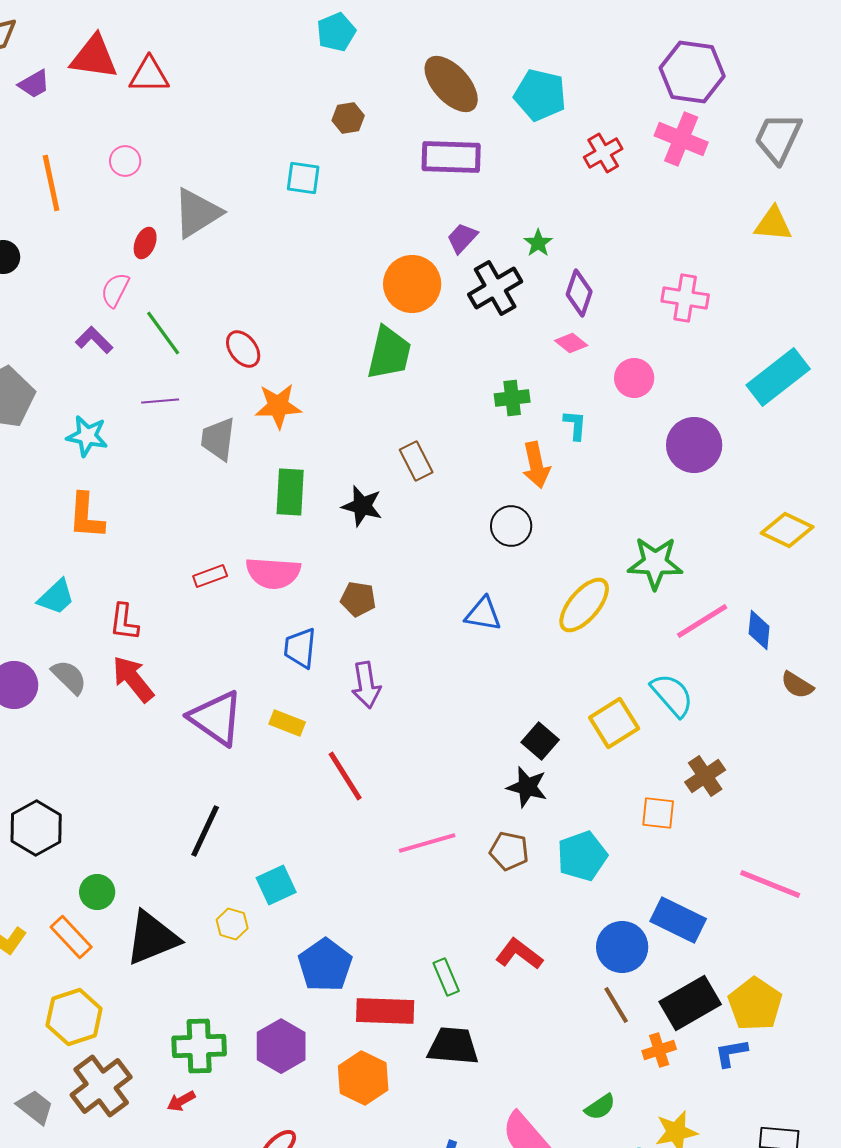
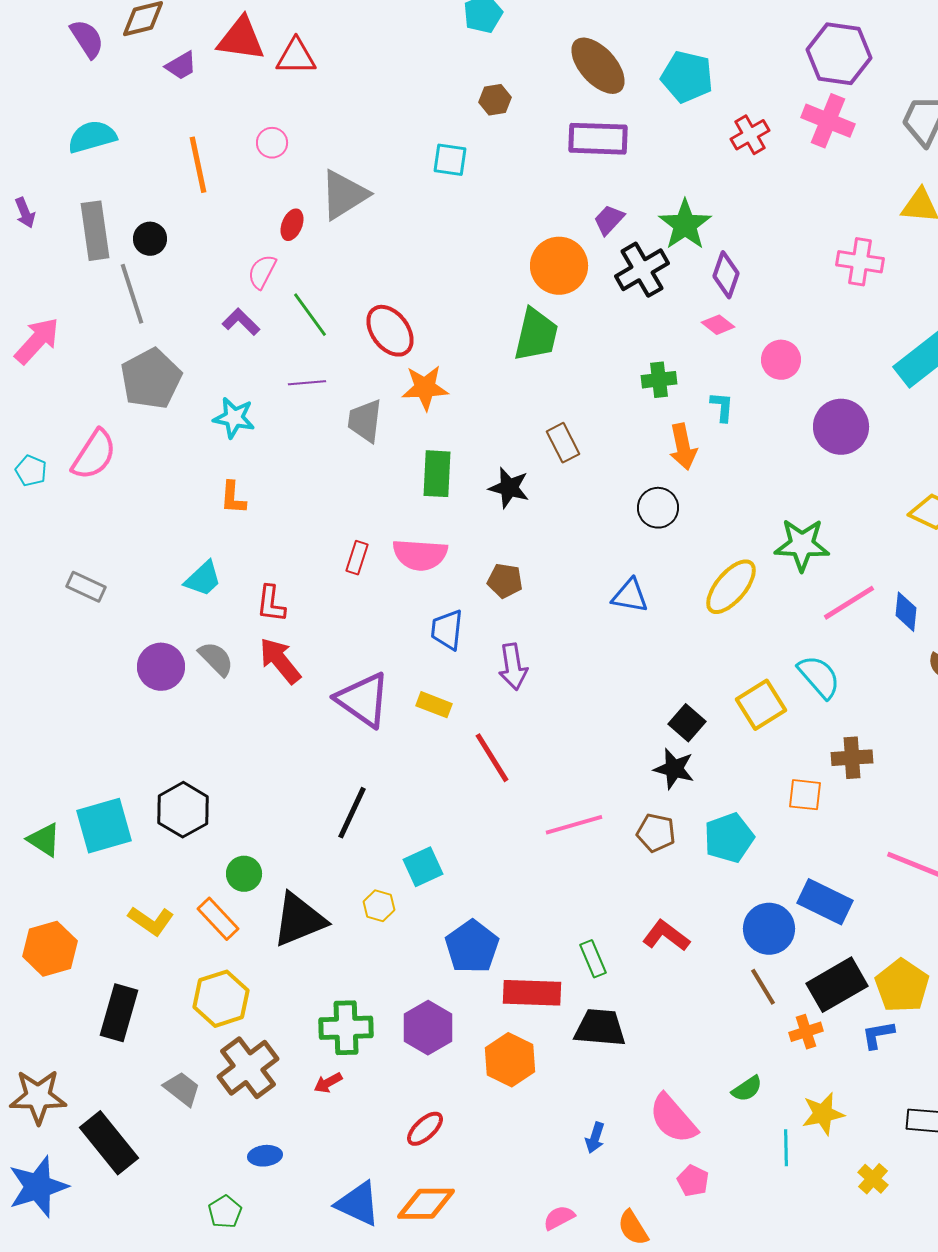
green star: (538, 243) -> (685, 225), size x1.8
pink cross: (685, 298) -> (860, 262), moved
red ellipse: (243, 349) -> (390, 331), size x1.4
orange L-shape: (86, 516) -> (233, 498), size x0.7
red rectangle: (210, 576) -> (357, 558), turned -52
brown cross: (705, 776) -> (852, 758), turned 30

